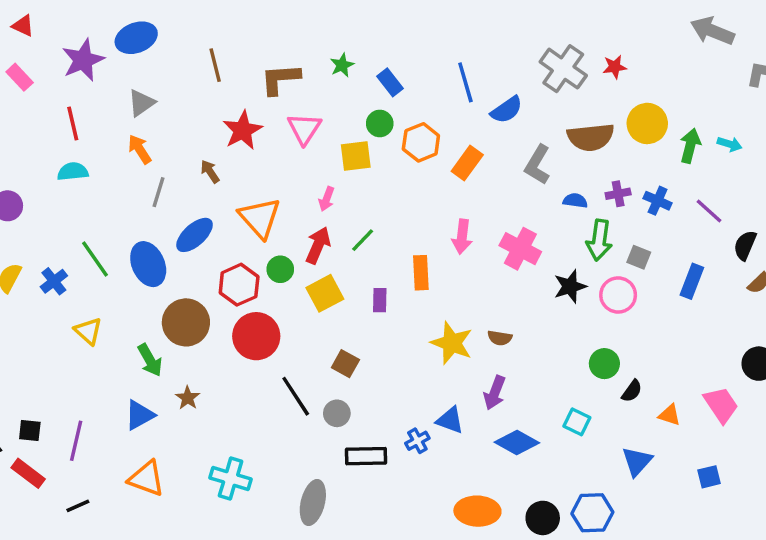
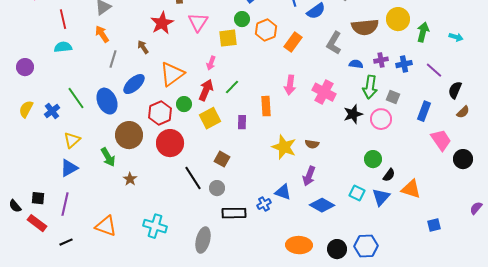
cyan arrow: (730, 144) -> (456, 37), moved
blue cross: (658, 201) -> (404, 64), turned -35
orange triangle: (260, 218) -> (172, 74), turned 36
yellow triangle: (88, 331) -> (72, 140), turned 36
pink trapezoid: (721, 405) -> (441, 140), moved
blue triangle: (140, 415) -> (69, 168), moved
orange triangle: (670, 415) -> (411, 189), size x1.5
blue triangle: (637, 461) -> (381, 197), moved

